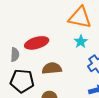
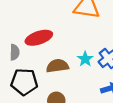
cyan star: (81, 42) -> (85, 59), moved

